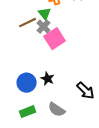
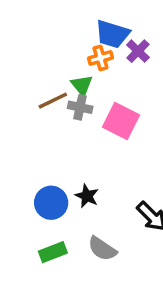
gray cross: (44, 27) -> (80, 107), turned -32
pink square: (55, 39) -> (121, 121), moved, turned -30

